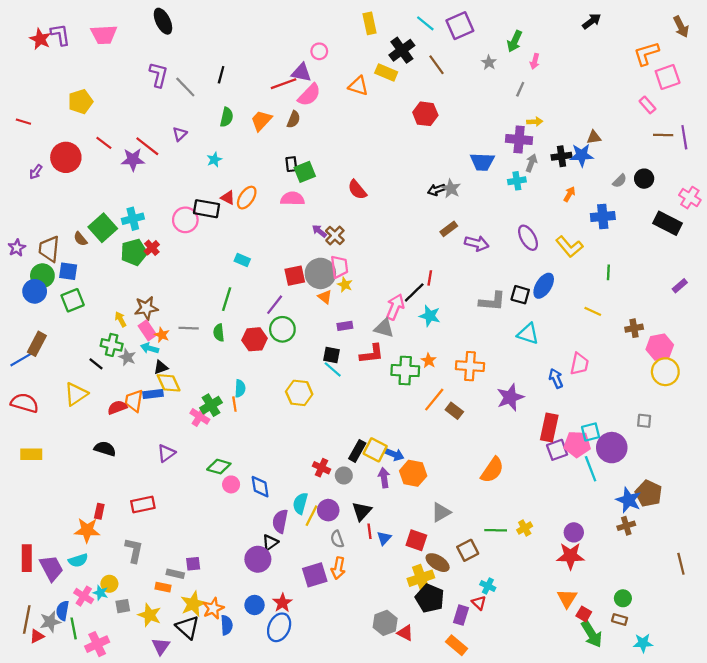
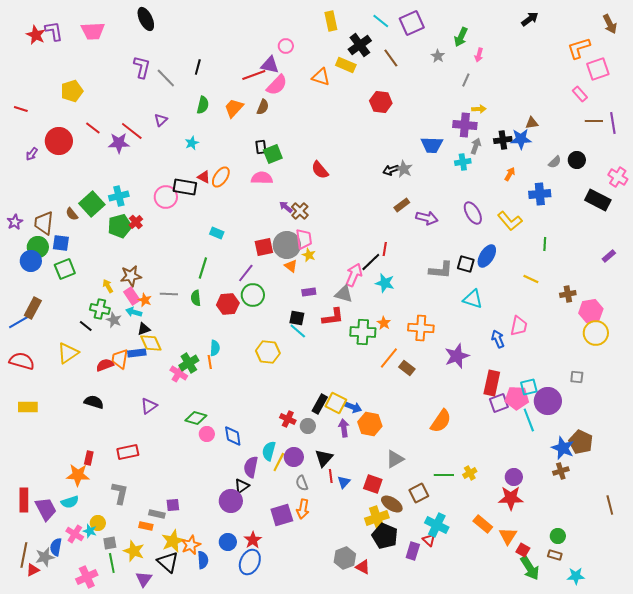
cyan cross: (488, 586) -> (437, 525), size x1.6
green line: (74, 628) -> (112, 563), moved
orange rectangle: (457, 645) -> (483, 524), moved

